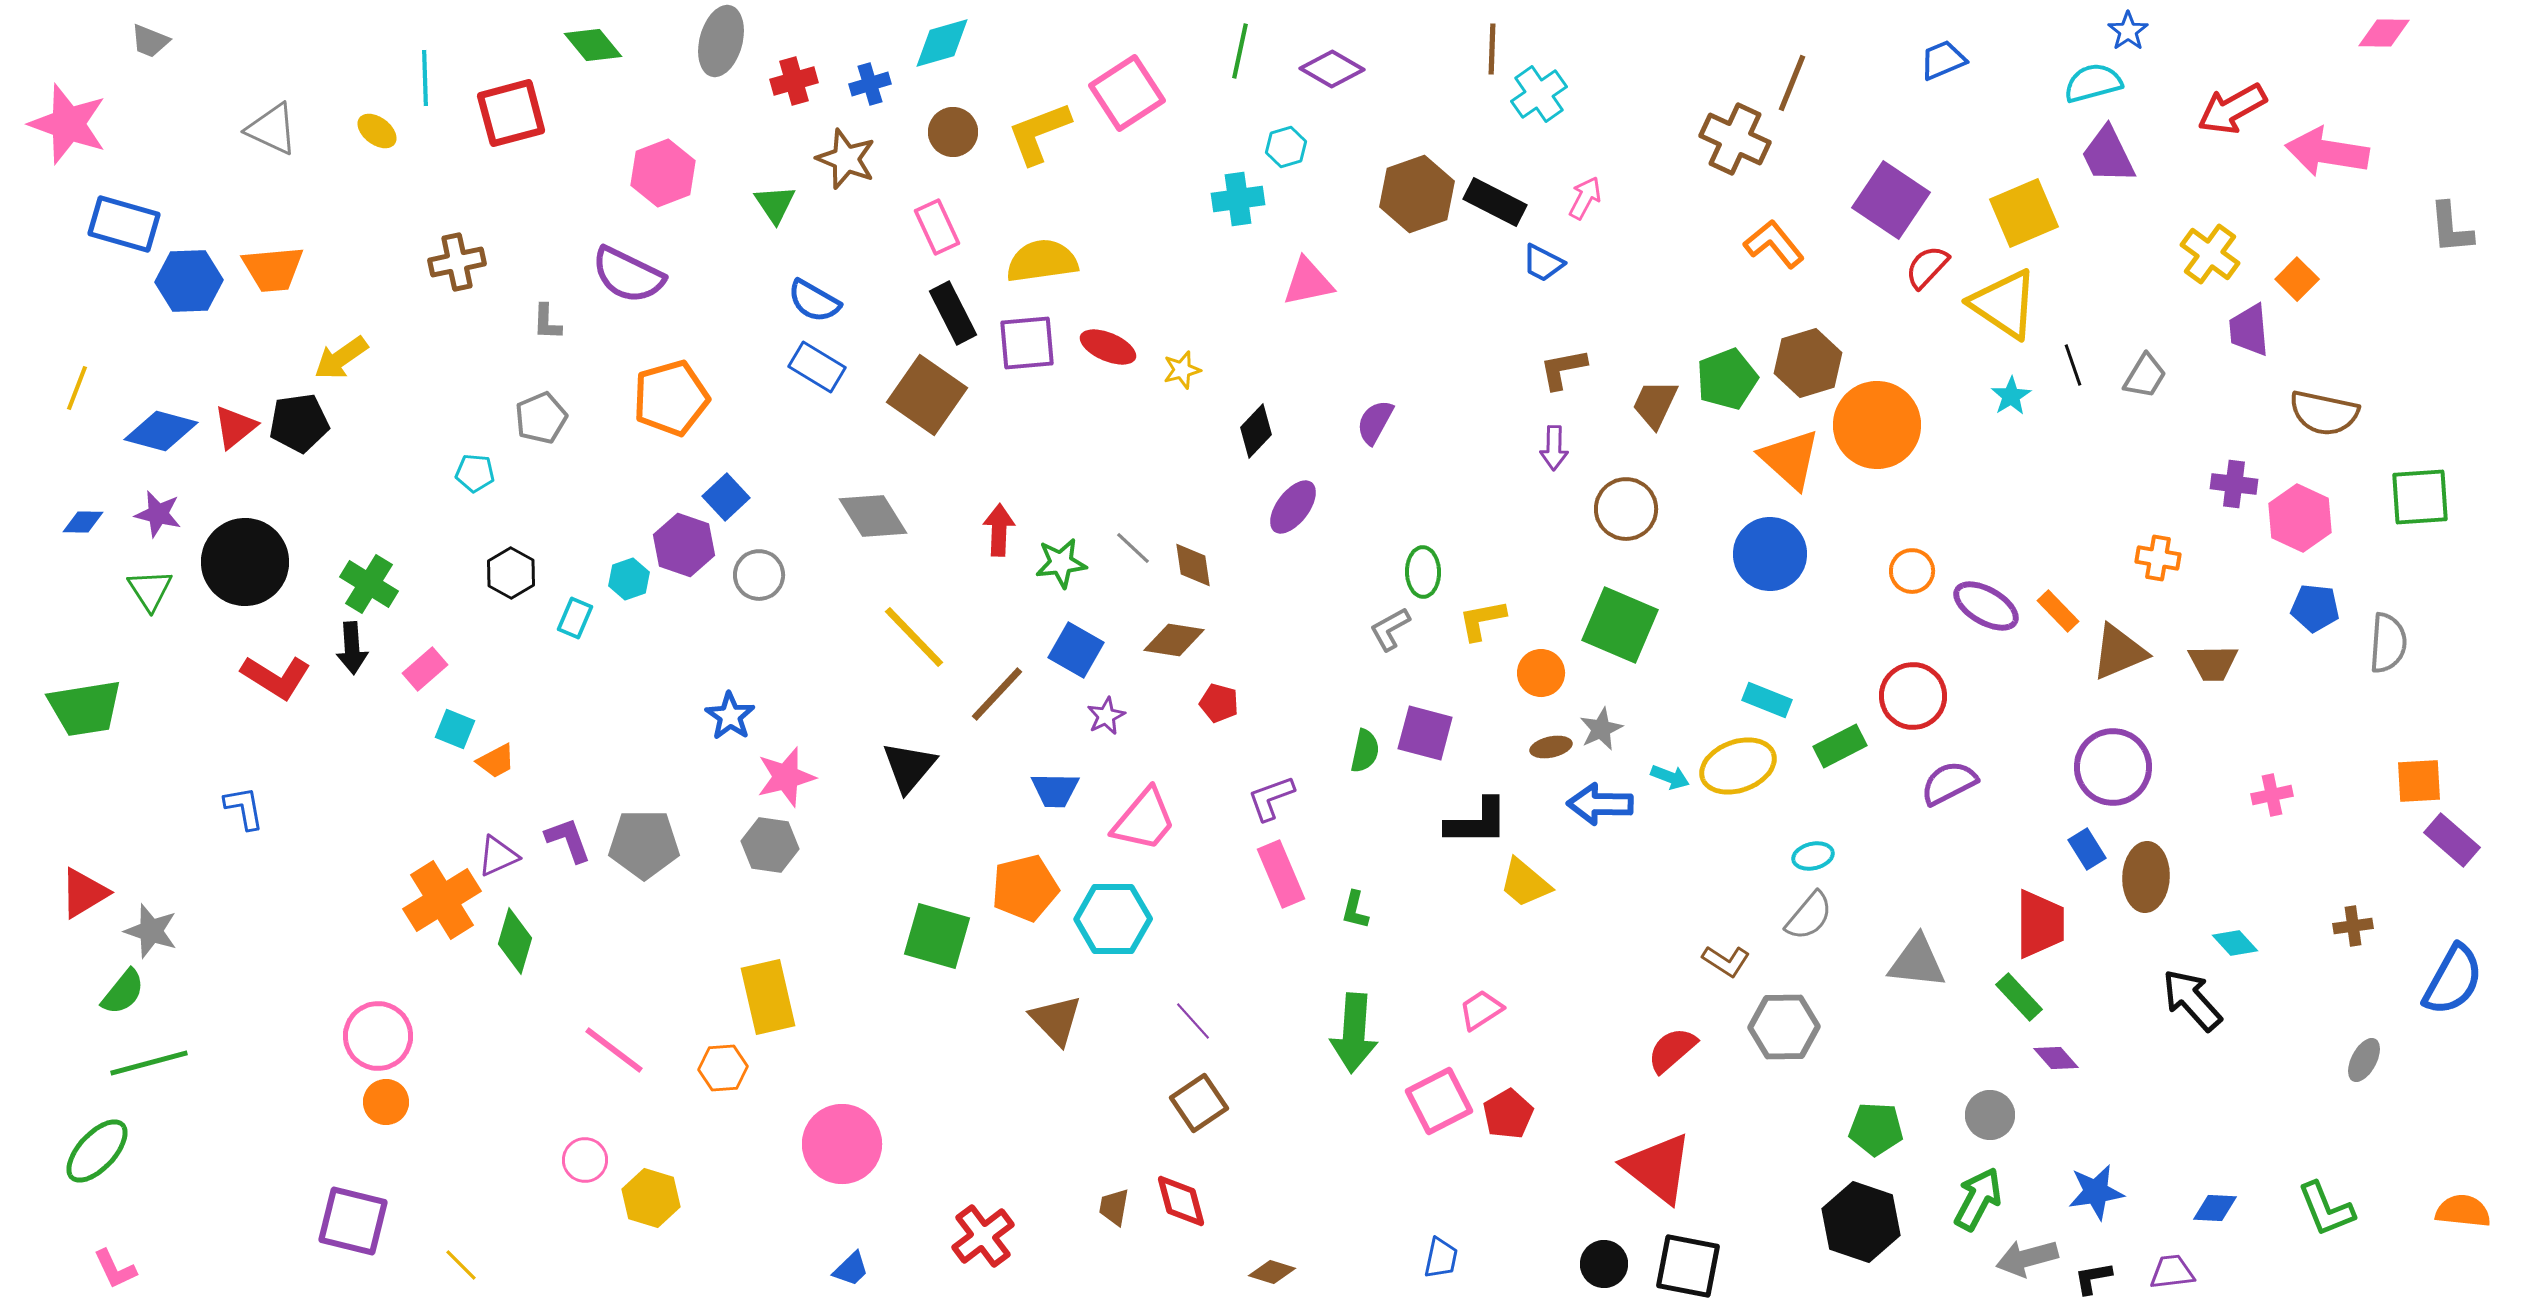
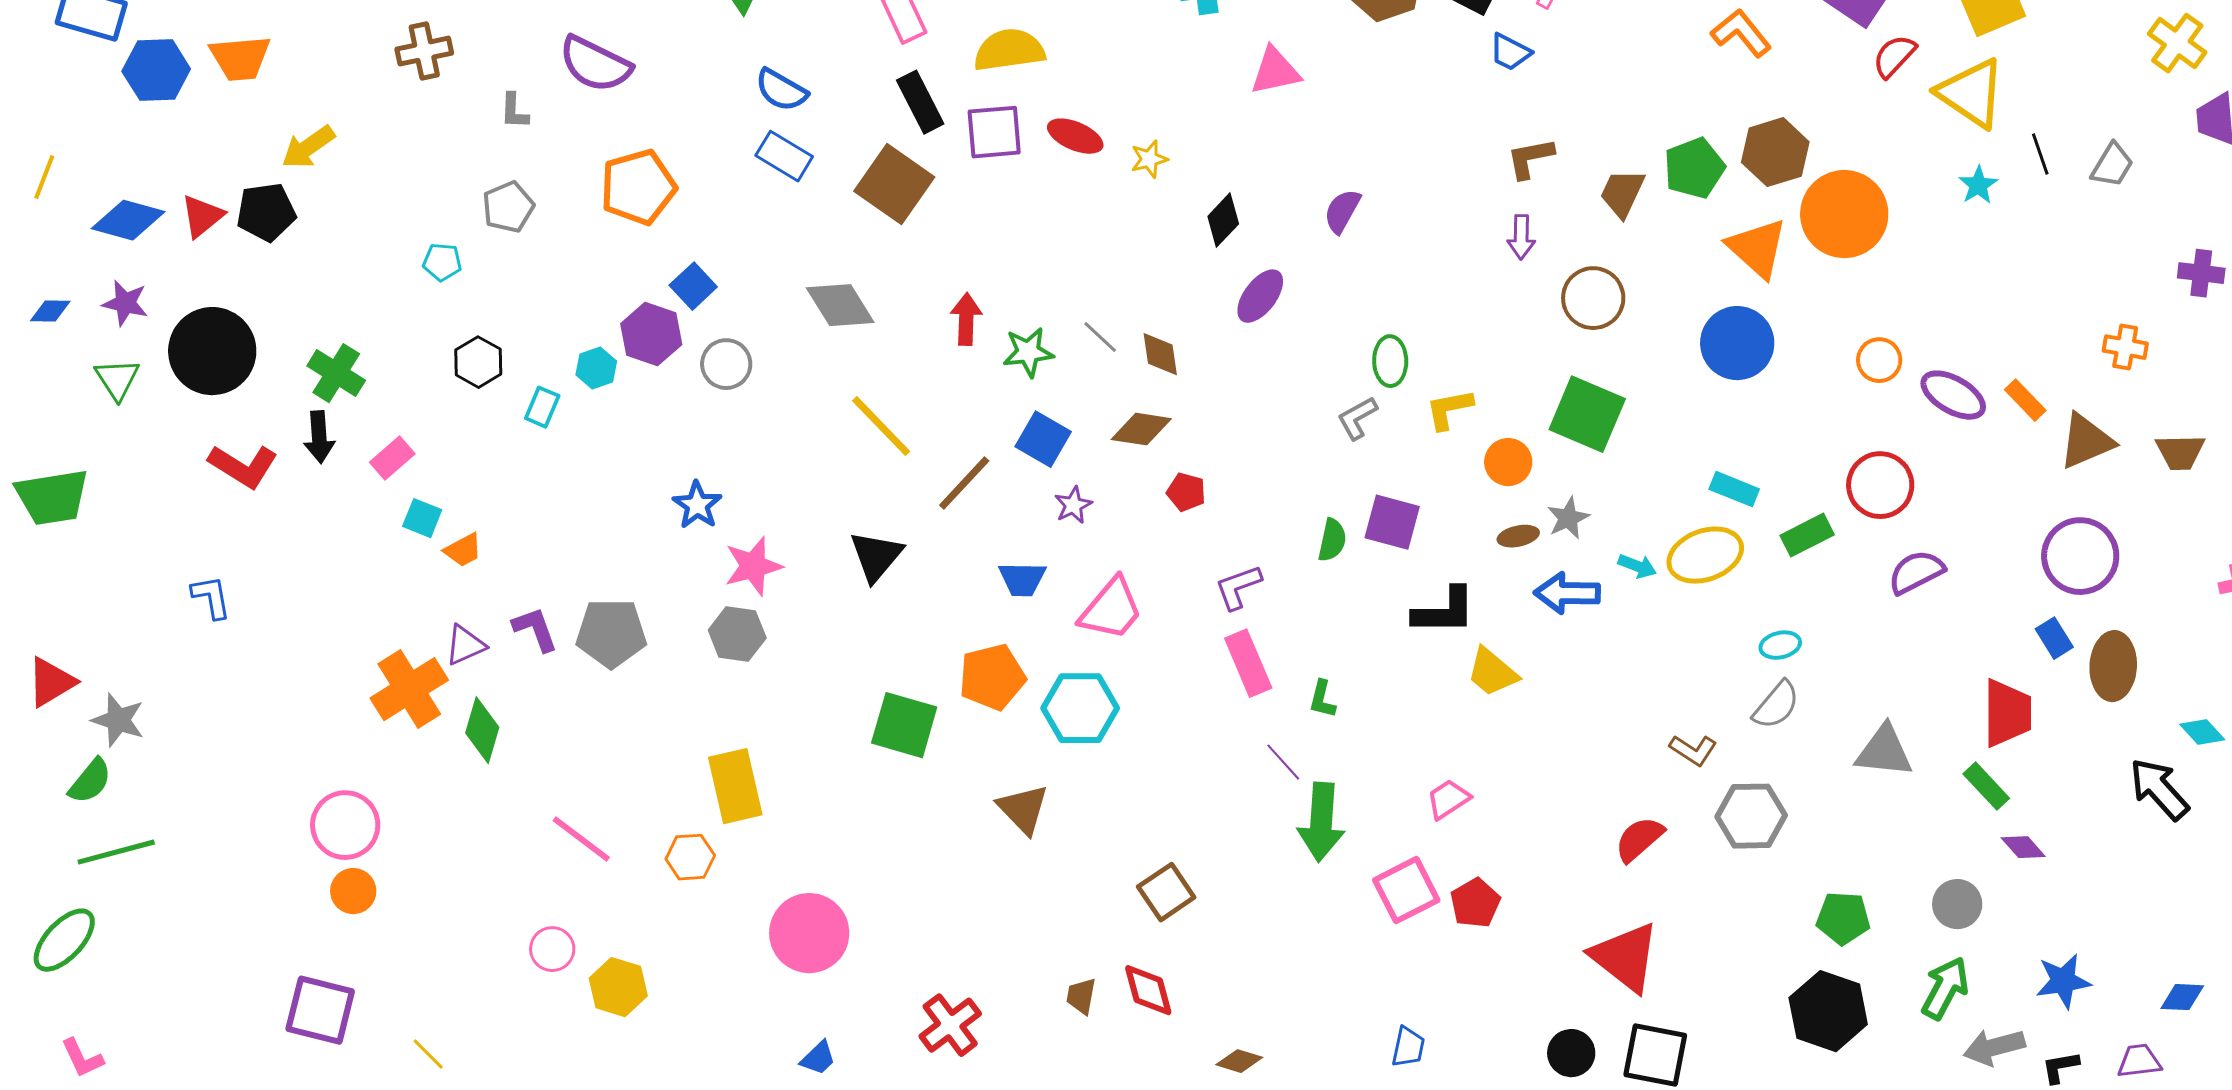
purple line: (1193, 1021) -> (1283, 762), moved

